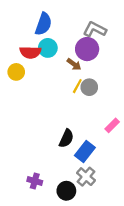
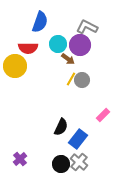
cyan circle: (48, 48) -> (58, 44), moved
yellow circle: (16, 72) -> (15, 66), size x1.5
purple cross: (35, 181) -> (20, 159), moved, turned 32
black circle: (66, 191) -> (61, 164), moved

